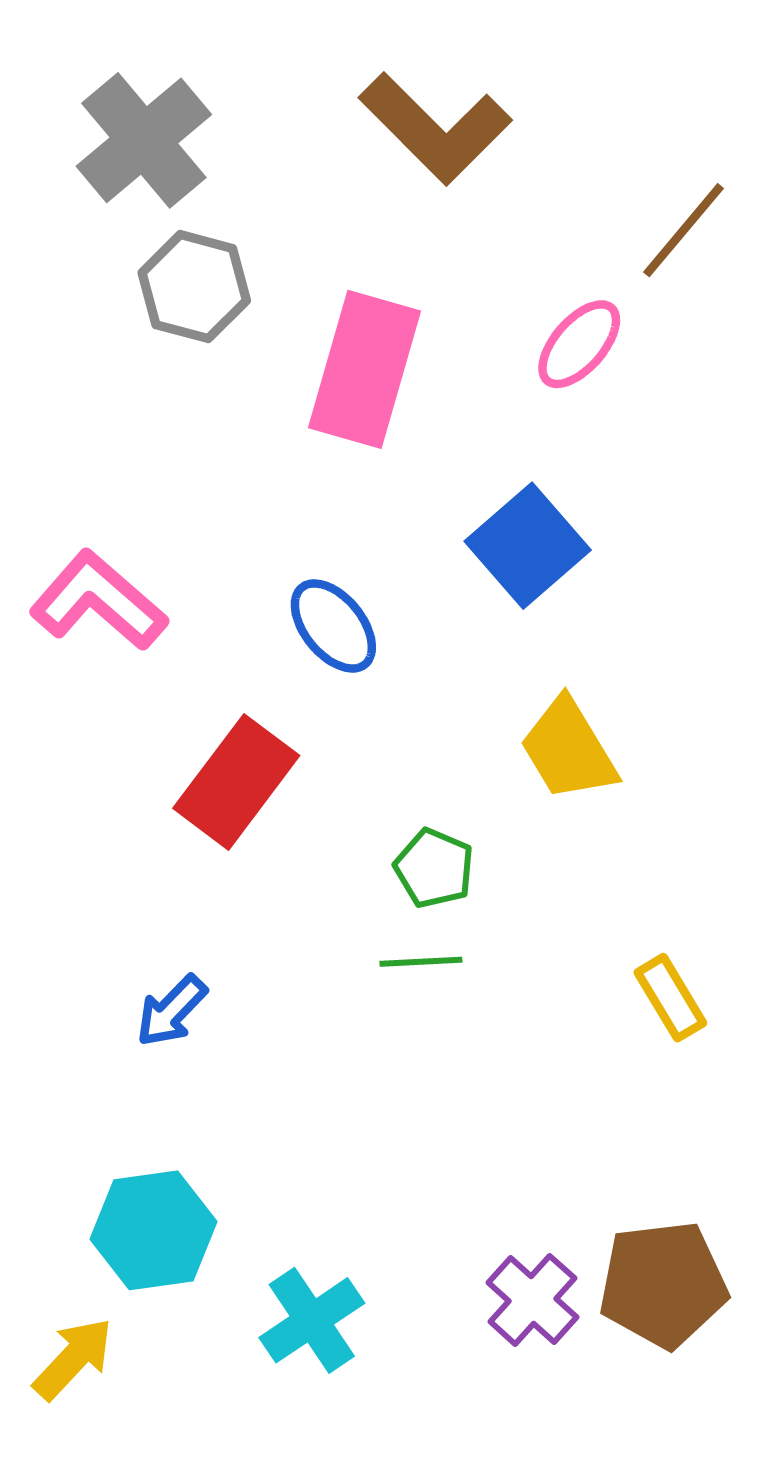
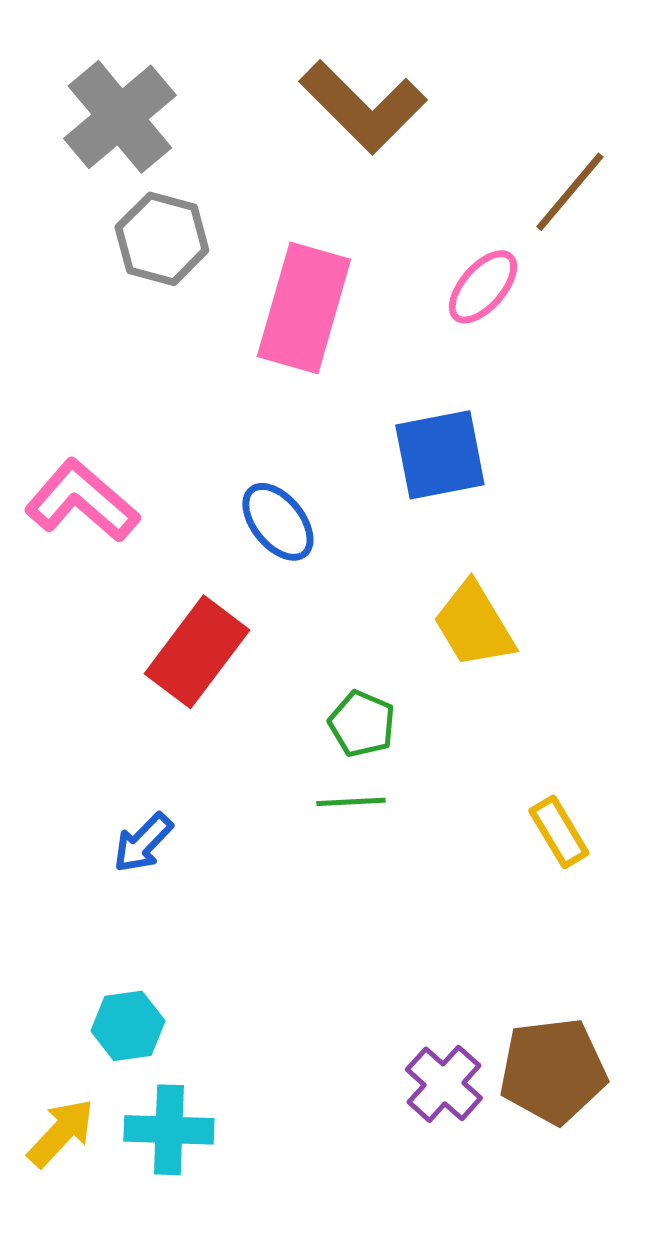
blue square: (528, 546) -> (440, 455), turned 30
cyan hexagon: (153, 1230) -> (128, 1026), size x0.7
cyan cross: (312, 1320) -> (169, 1130), moved, turned 36

